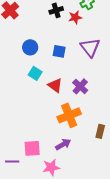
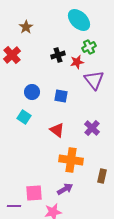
purple triangle: (90, 47) -> (94, 80), moved
cyan square: (35, 73) -> (24, 117), moved
purple cross: (80, 86) -> (92, 128), moved
orange cross: (69, 115) -> (71, 160), turned 30

